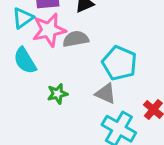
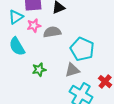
pink star: (49, 30) -> (34, 25), size x0.6
gray triangle: (106, 94) -> (72, 70), turned -42

